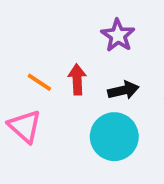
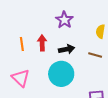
orange line: (39, 82) -> (22, 44), turned 48
pink triangle: (25, 126) -> (21, 78), moved

